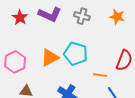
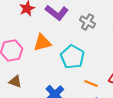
orange triangle: (50, 57) -> (42, 43), moved

